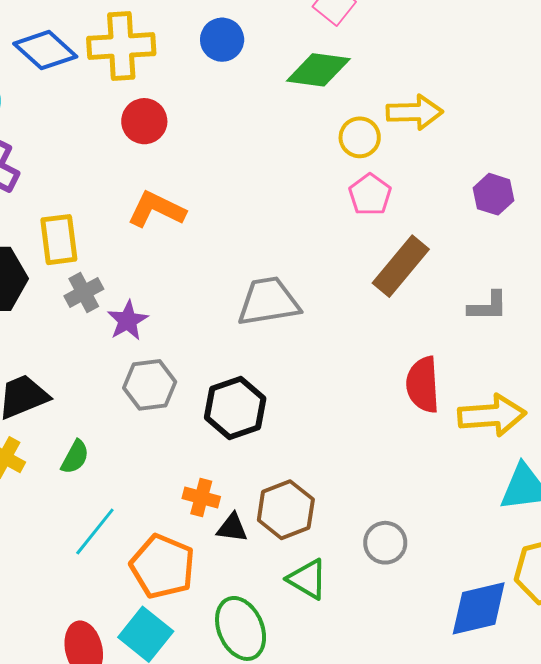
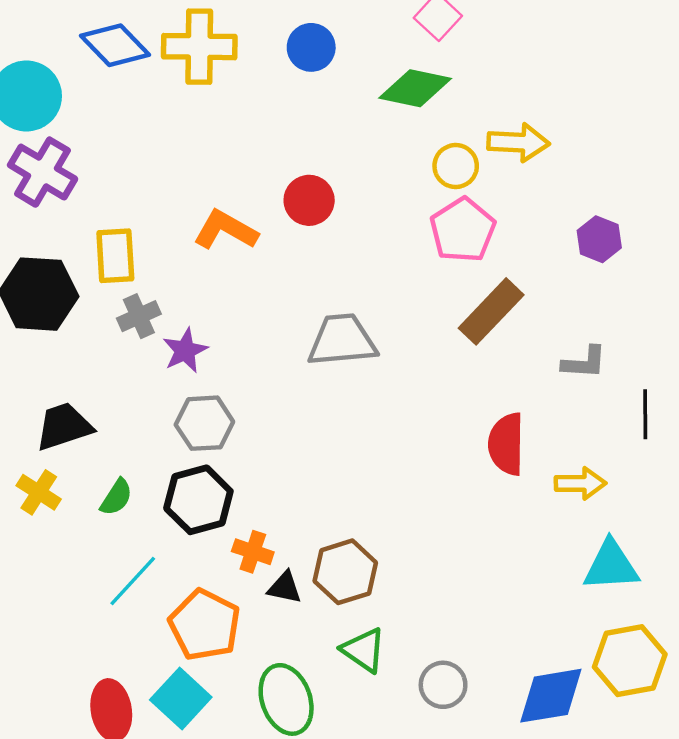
red circle: (144, 121) -> (309, 200), moved
pink pentagon: (370, 195) -> (463, 230), size x1.4
black hexagon: (235, 408) -> (198, 500), moved
yellow arrow: (492, 415) -> (580, 483), size x0.7
gray circle: (385, 543) -> (443, 685), moved

